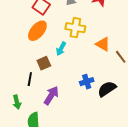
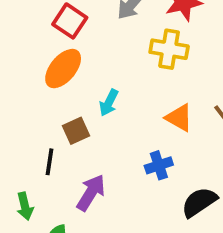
yellow cross: (75, 28) -> (169, 49), moved
orange triangle: (103, 44) -> (179, 118), moved
black semicircle: (107, 89) -> (199, 202), moved

